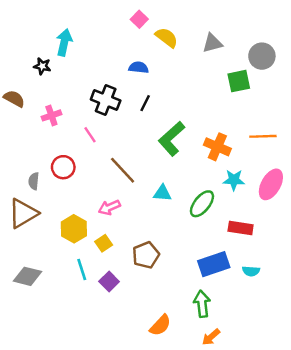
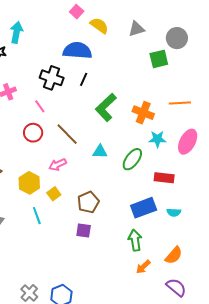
blue semicircle: (139, 67) -> (77, 51), size x1.8
red circle: (63, 167) -> (33, 133), moved
purple square: (109, 281) -> (84, 230), moved, turned -35
orange semicircle: (160, 325) -> (174, 255), moved

